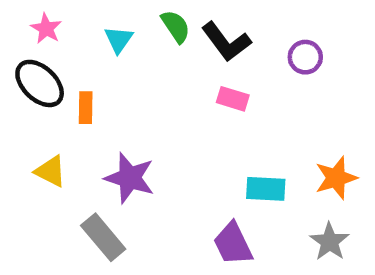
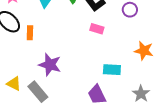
yellow triangle: (51, 171) -> (14, 84), moved
orange star: (336, 178) -> (144, 51), moved, turned 30

